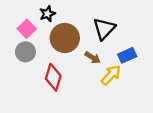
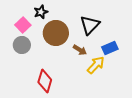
red diamond: (53, 77) -> (45, 81), moved

